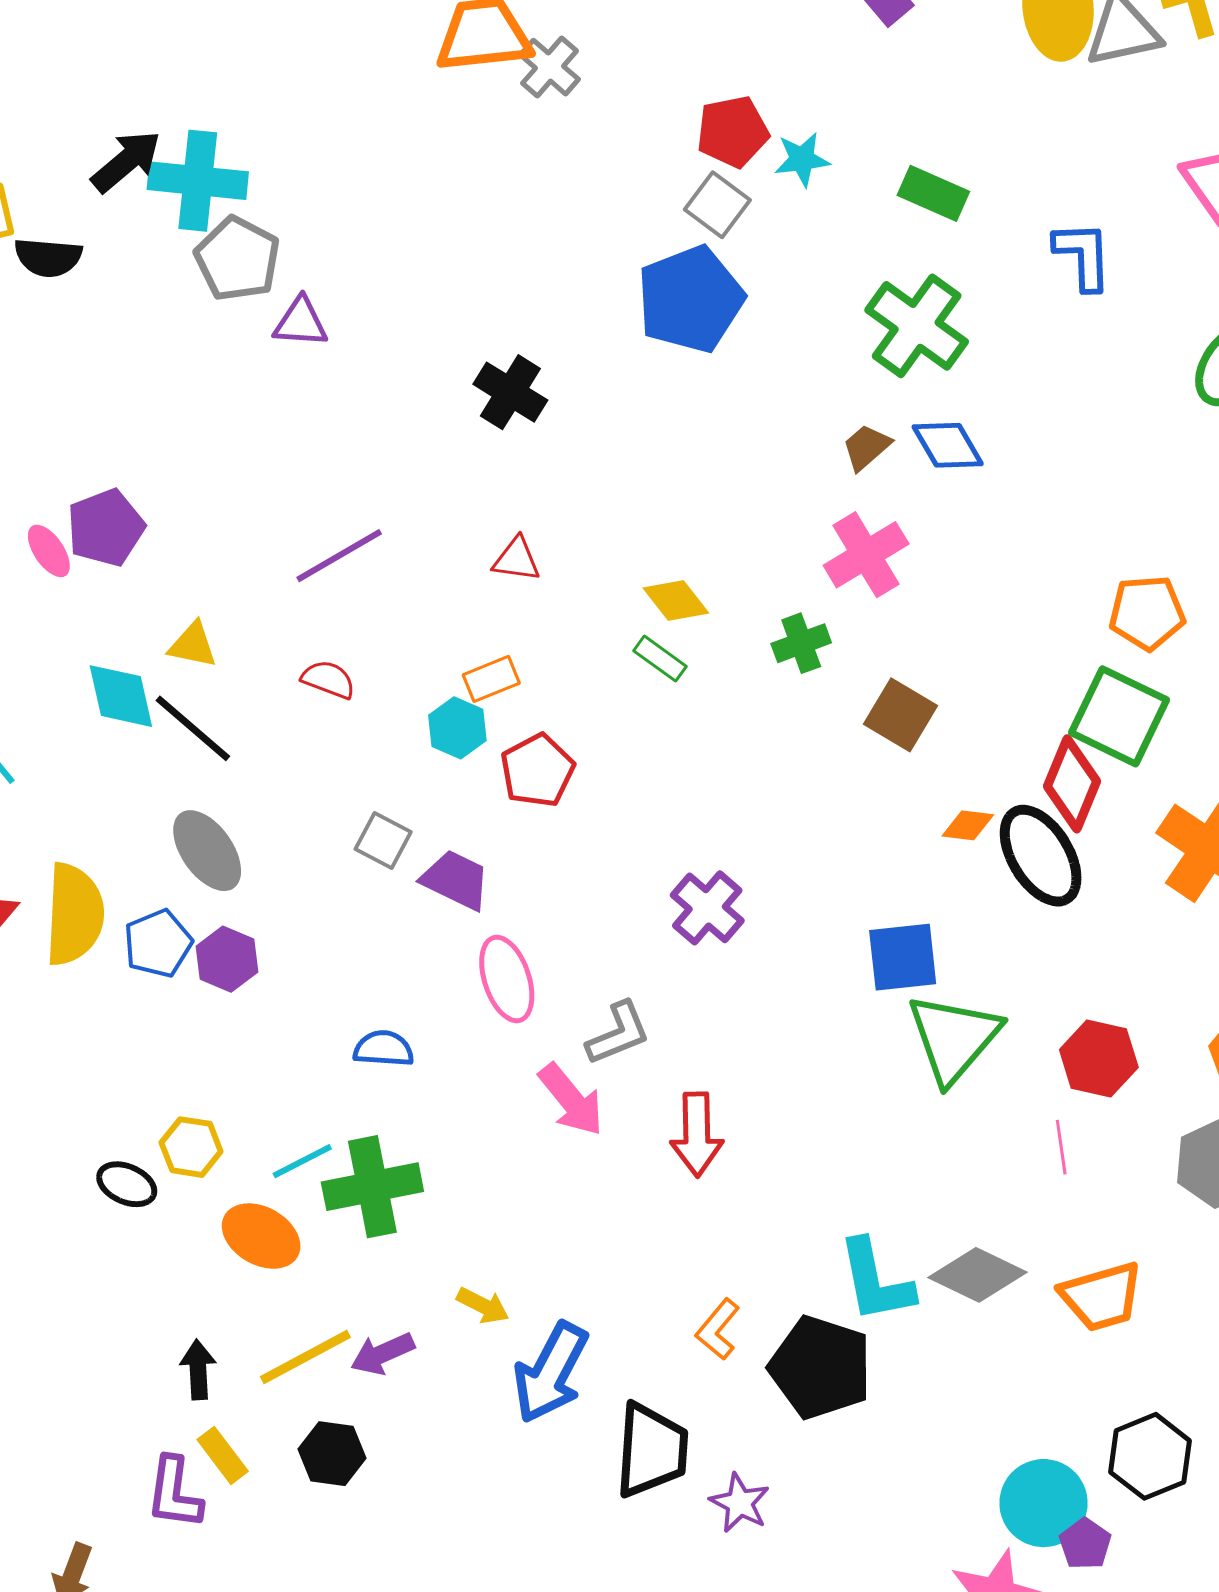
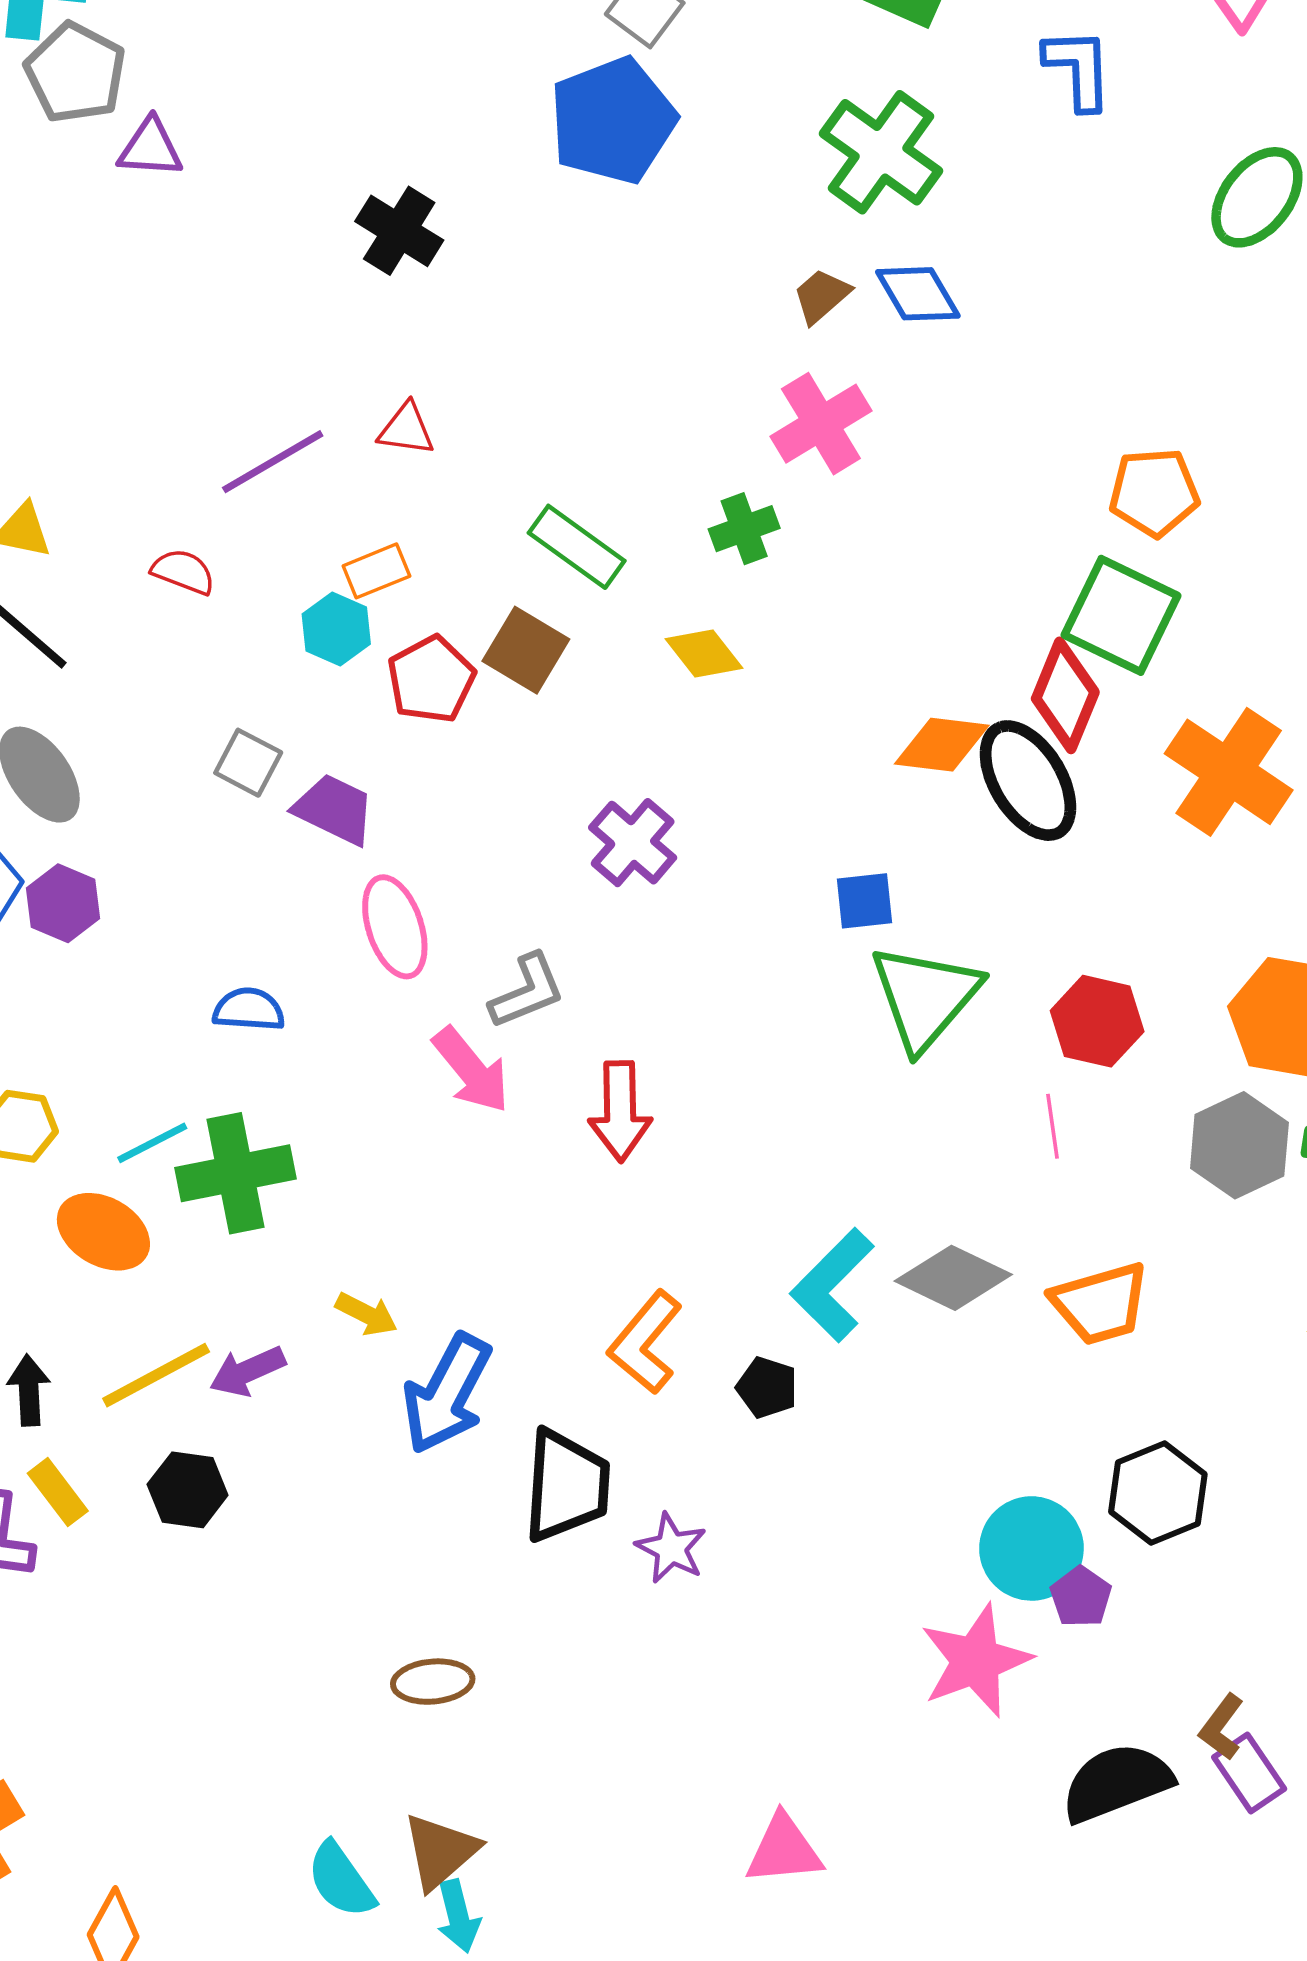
purple line: (339, 556) -> (273, 462), moved
yellow diamond: (676, 601) -> (704, 653), moved
green rectangle: (660, 659) -> (577, 547), size x1.5
brown square: (901, 715) -> (526, 650), moved
orange diamond: (968, 825) -> (942, 745), size x1.5
blue square: (903, 957) -> (864, 901), size x0.7
cyan L-shape: (876, 1281) -> (832, 1285), turned 56
orange L-shape: (718, 1329) -> (645, 1342), size x1.4
black pentagon: (821, 1367) -> (767, 1388), size x0.5

